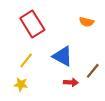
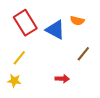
blue triangle: (63, 56) -> (55, 30), moved
brown line: (93, 71) -> (83, 54), moved

